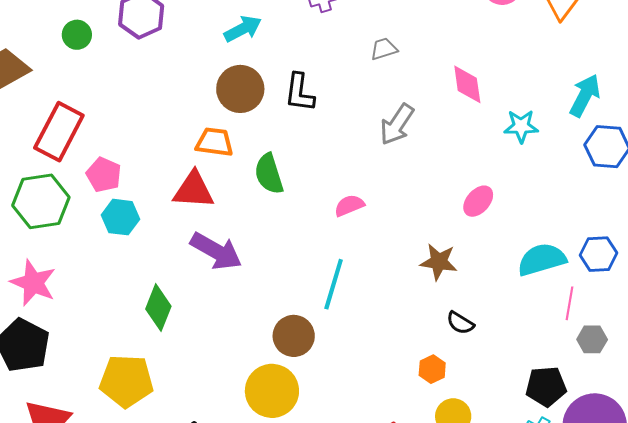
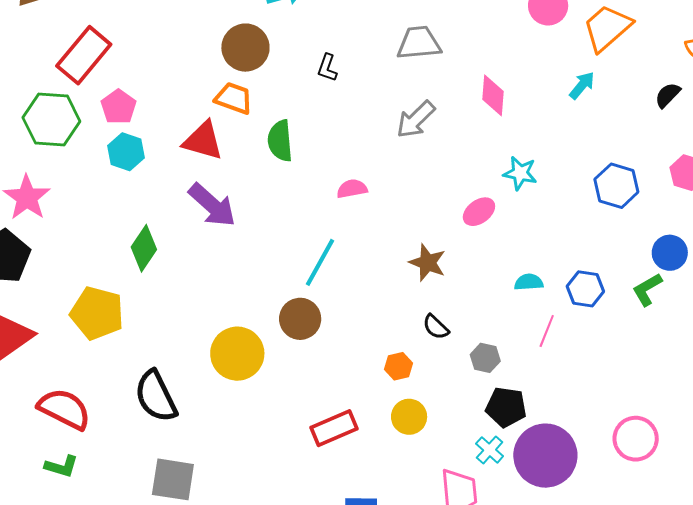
gray trapezoid: (384, 49) -> (419, 43), size x1.6
brown circle: (240, 89) -> (245, 48), moved
black L-shape: (299, 92) -> (327, 68), size x0.7
cyan arrow: (585, 96) -> (582, 85), moved, size x0.7
cyan star: (521, 126) -> (520, 173), moved
cyan semicircle: (542, 259) -> (529, 282), size x0.6
brown circle: (294, 336) -> (300, 319), moved
gray hexagon: (592, 339) -> (485, 358), moved

